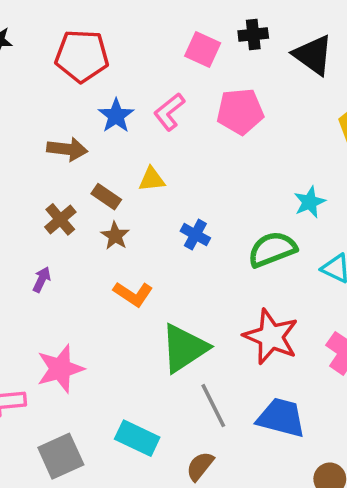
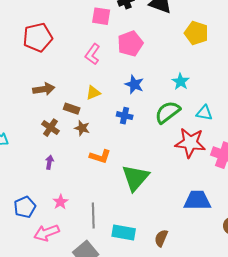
blue star: (116, 116) -> (134, 84), moved
red star: (271, 337) -> (190, 143), moved
pink star: (60, 369) -> (60, 202), moved, size x0.6
gray line: (213, 406) -> (93, 215), moved, turned 40

